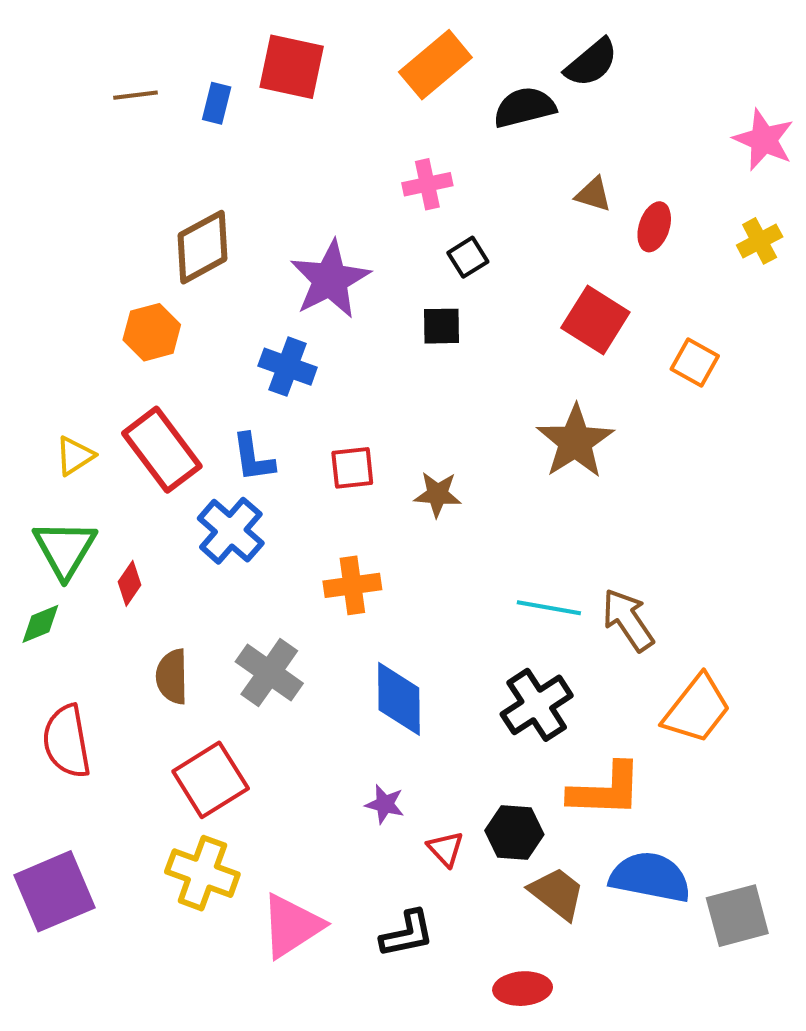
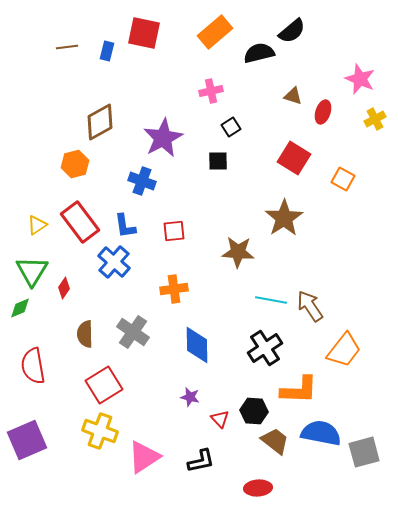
pink star: (764, 140) -> (360, 79), moved
brown star: (437, 494) -> (238, 252), moved, size x1.4

